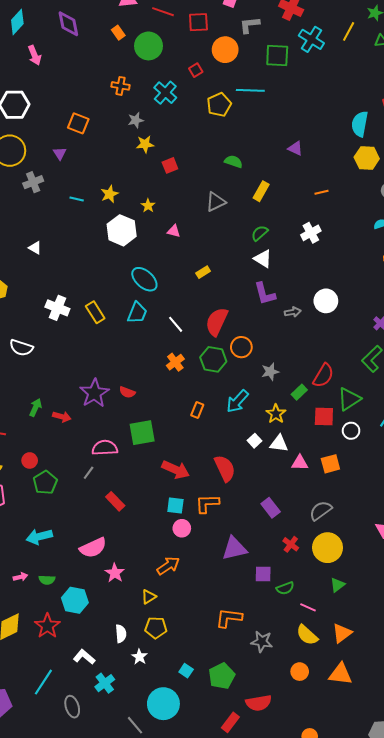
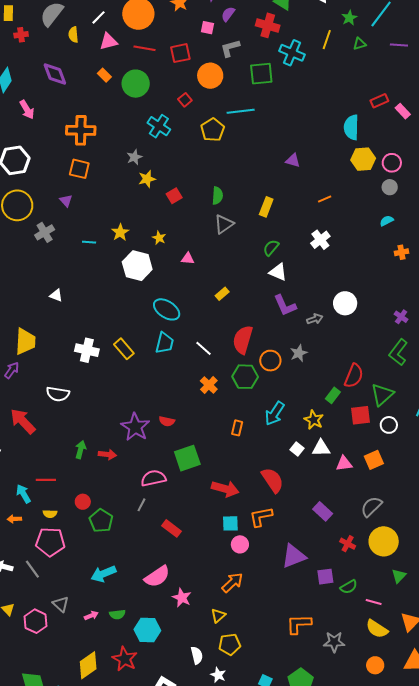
orange cross: (120, 86) -> (81, 130), moved, size x1.6
green semicircle: (234, 162) -> (217, 196), moved, turned 84
gray star: (270, 372) -> (299, 353), moved

